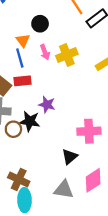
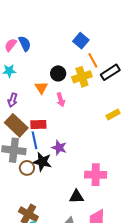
yellow cross: (67, 55) -> (82, 77), moved
blue line: (20, 58) -> (34, 140), moved
black triangle: (70, 157) -> (76, 197), turned 35

